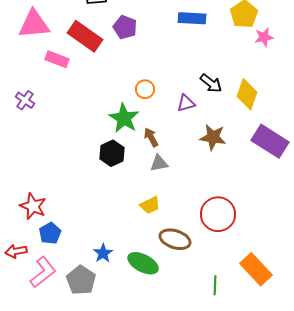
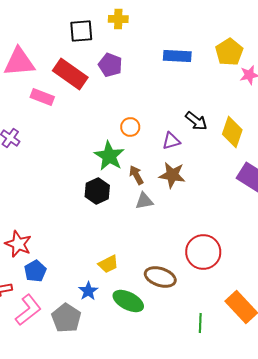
brown star: (213, 137) -> (172, 175), moved
yellow trapezoid: (150, 205) -> (108, 264), moved

